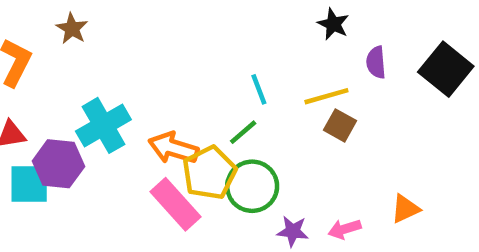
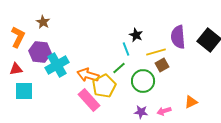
black star: (333, 24) -> (136, 35), moved
purple semicircle: (376, 62) -> (178, 37), size x1.6
brown square: (340, 125) -> (162, 65), turned 32
purple hexagon: (58, 164) -> (40, 52), moved
green circle: (252, 186) -> (143, 81), moved

